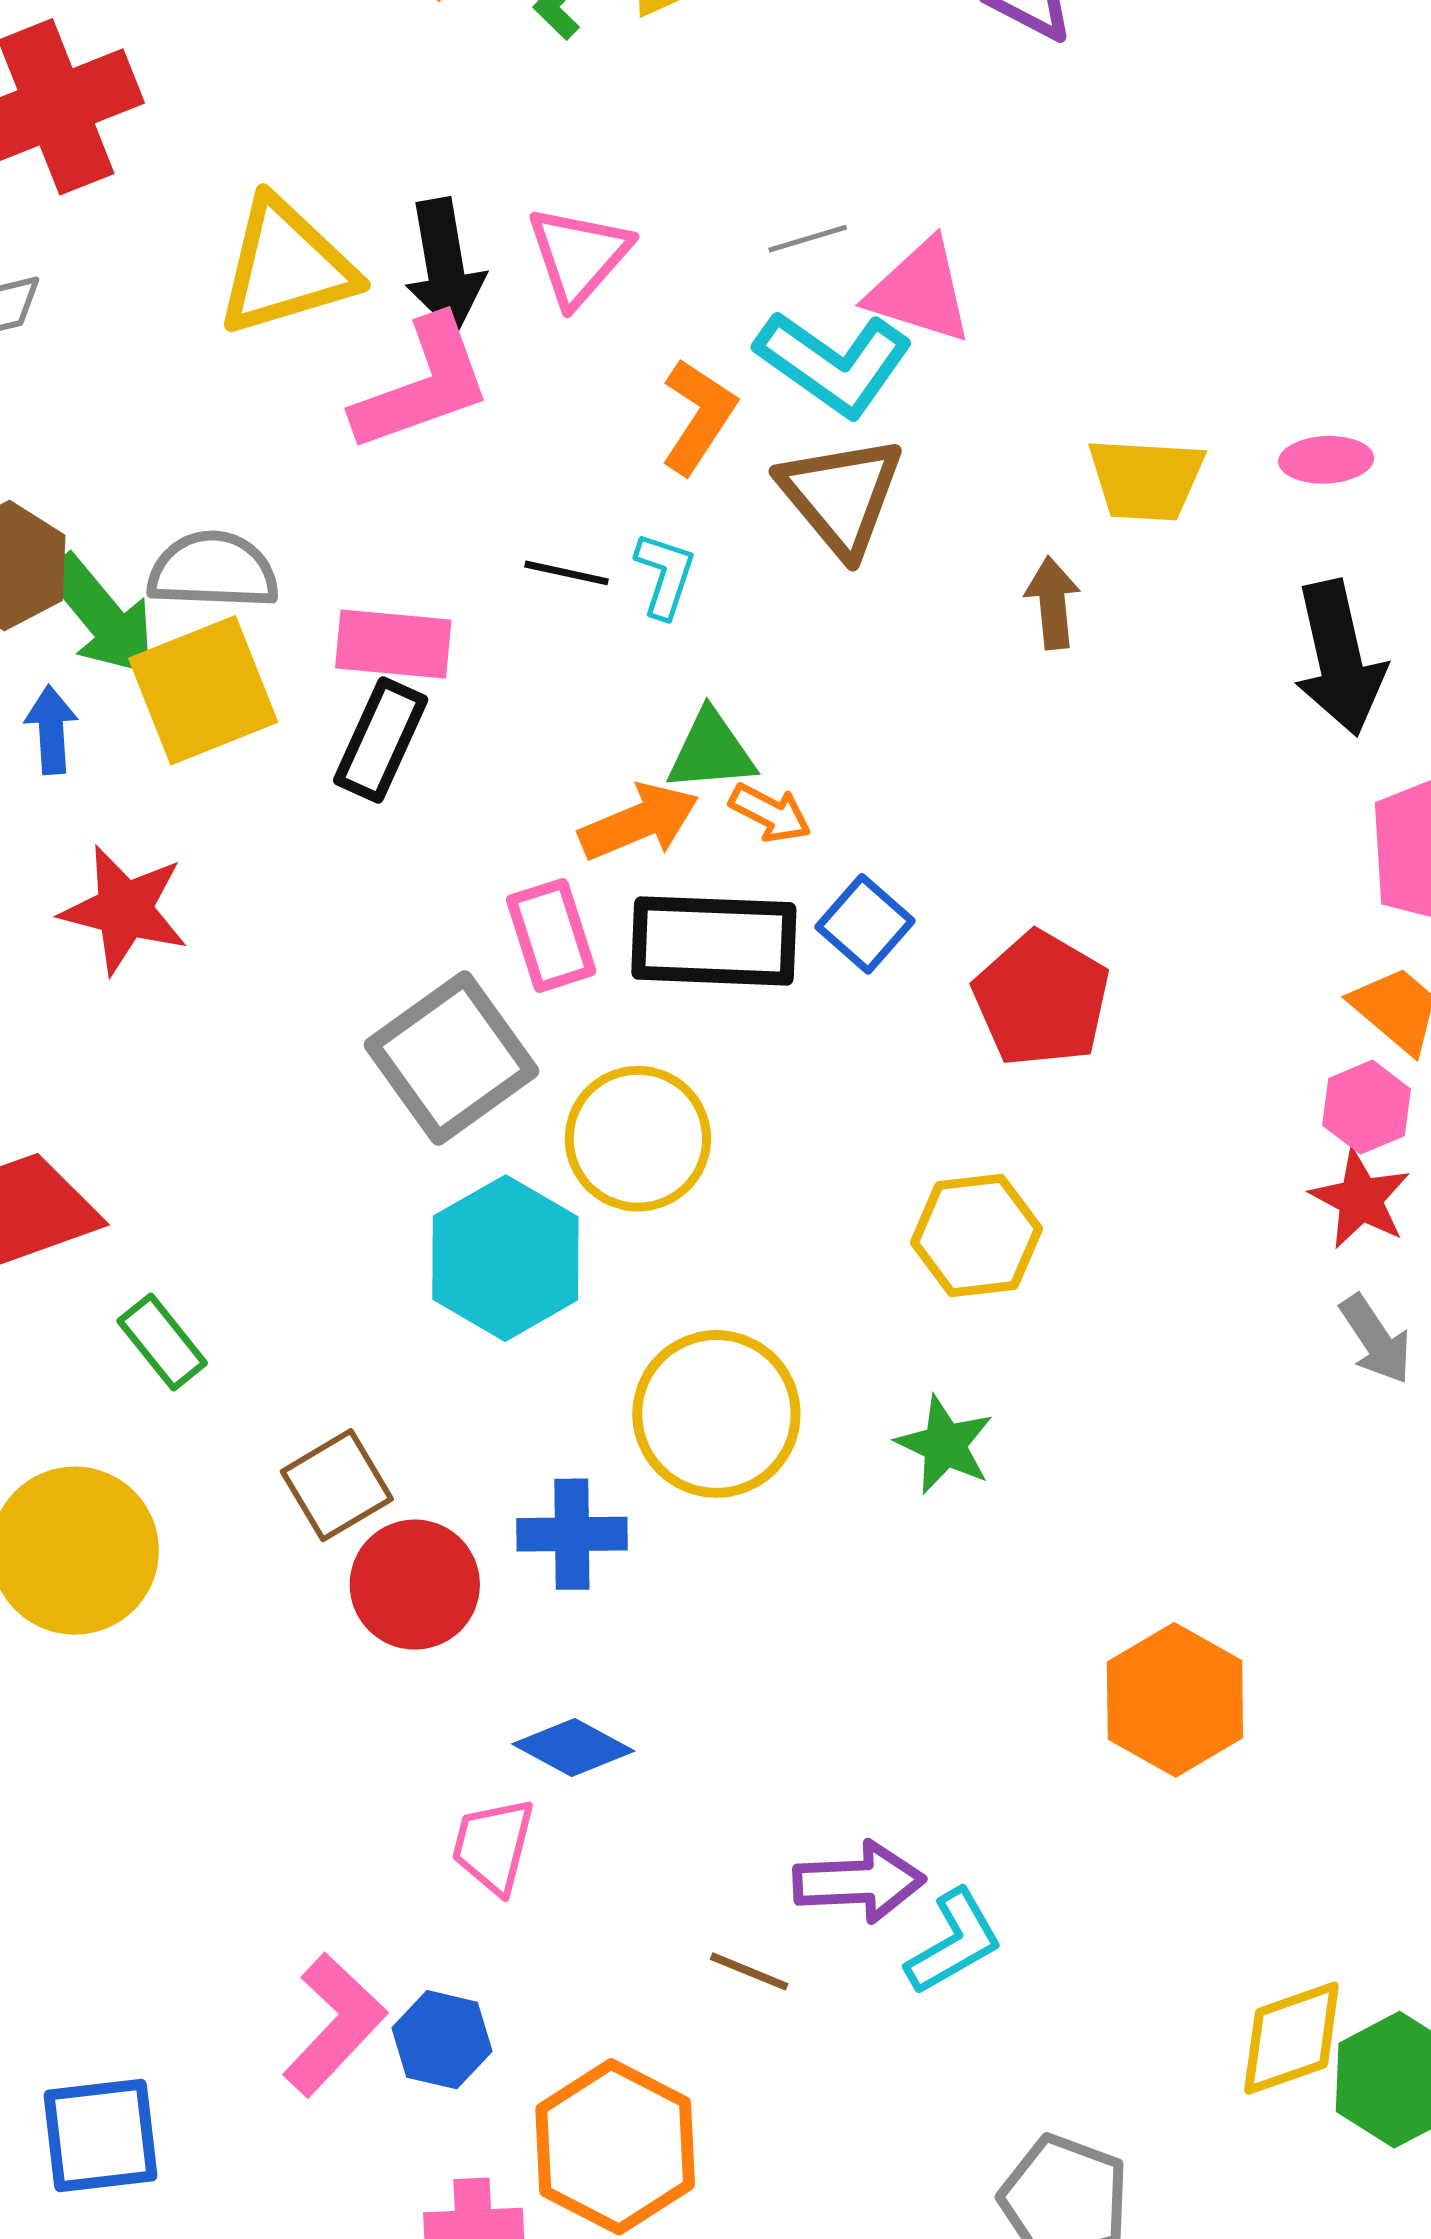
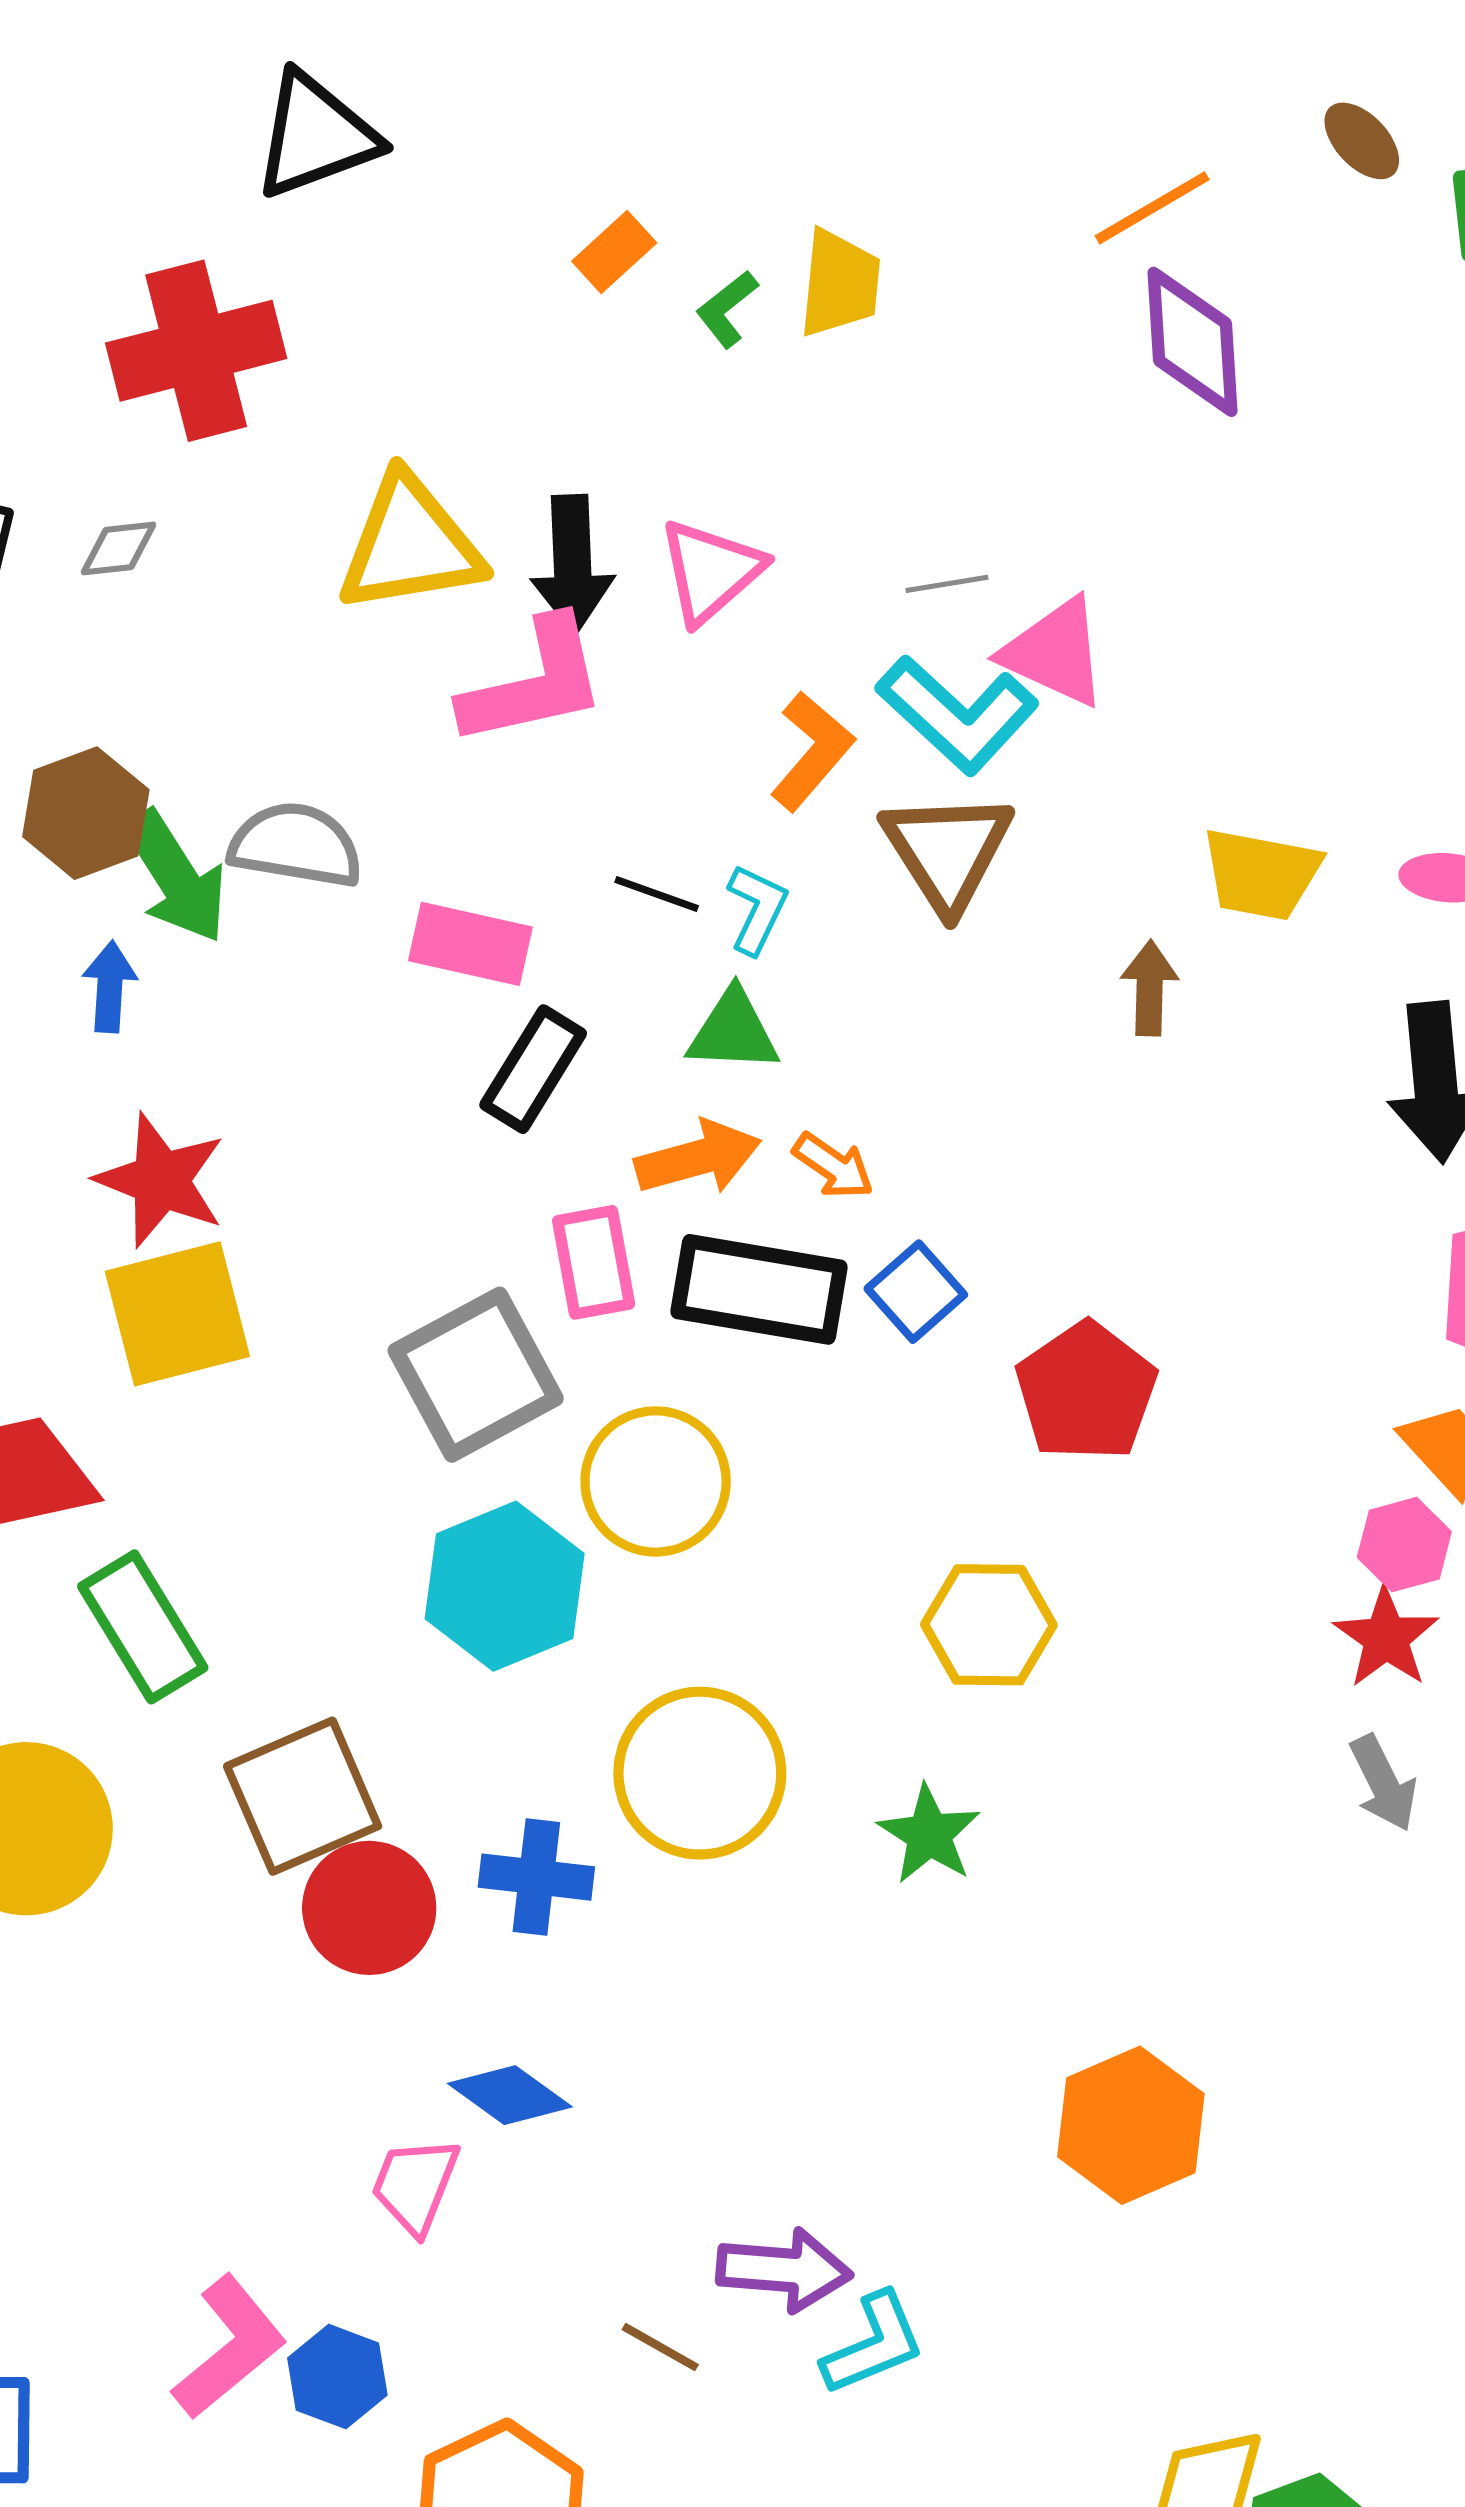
yellow square: (203, 690) -> (177, 1314), moved
black rectangle: (381, 740) -> (533, 1069), moved
green triangle: (711, 751) -> (733, 1031), moved
green rectangle: (162, 1342) -> (143, 1627), size x1.5
brown square: (337, 1485) -> (303, 1796), size x1.4

